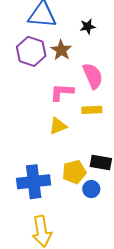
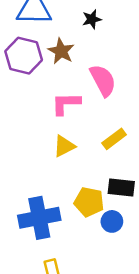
yellow rectangle: (92, 110) -> (114, 139), moved, turned -30
yellow pentagon: (74, 172) -> (89, 202), turned 30

